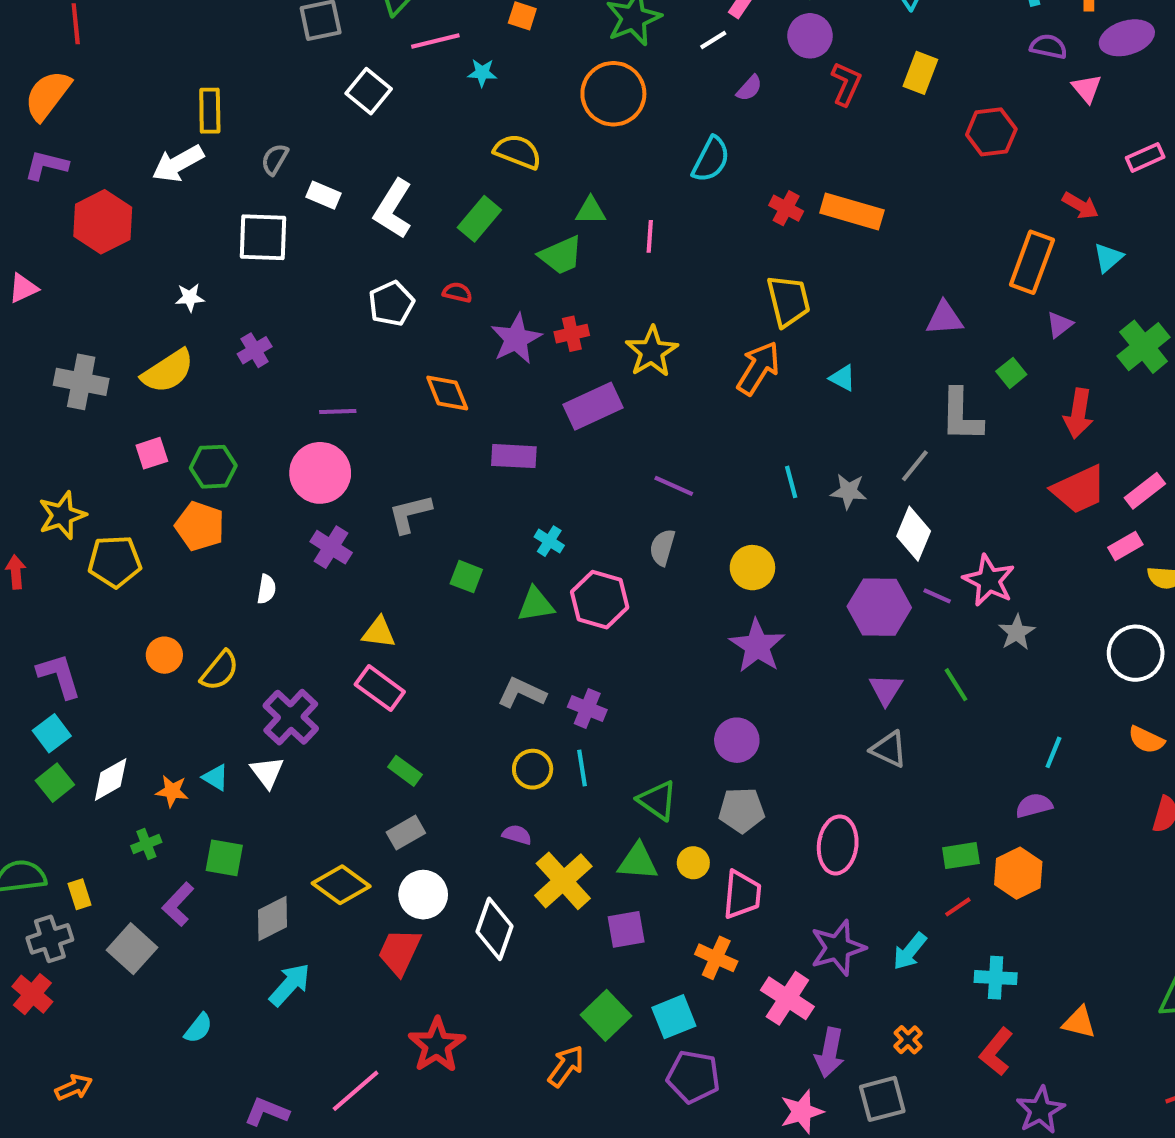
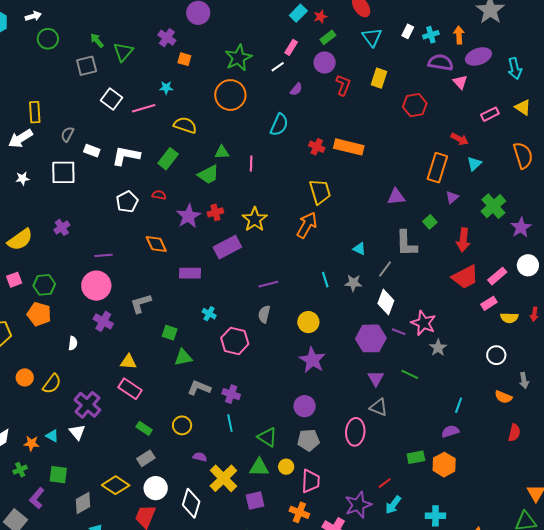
pink line: (435, 41) -> (144, 108), moved
purple semicircle: (1048, 47) -> (441, 62), size x1.4
white L-shape: (393, 209) -> (126, 156), turned 72
white star: (190, 298) -> (22, 178), moved
cyan triangle: (843, 378) -> (359, 249), moved
purple line: (674, 486) -> (268, 284), turned -36
green triangle: (536, 605) -> (183, 357), moved
white circle: (1136, 653) -> (496, 355), size x0.7
green line: (956, 685) -> (410, 374), turned -30
yellow circle: (533, 769) -> (182, 425), moved
pink ellipse: (838, 845) -> (355, 432), moved
red line: (958, 907) -> (385, 483), moved

